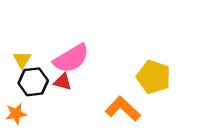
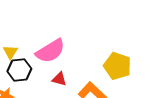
red triangle: (63, 82) -> (59, 79), moved

